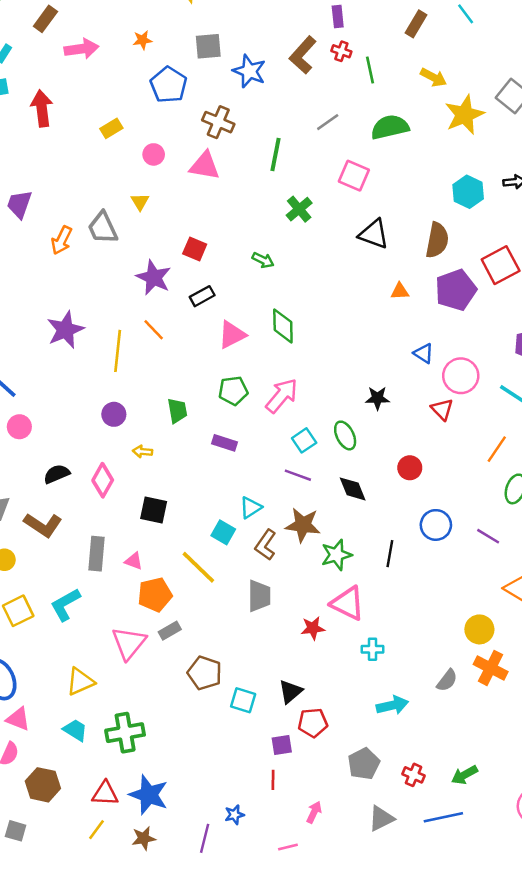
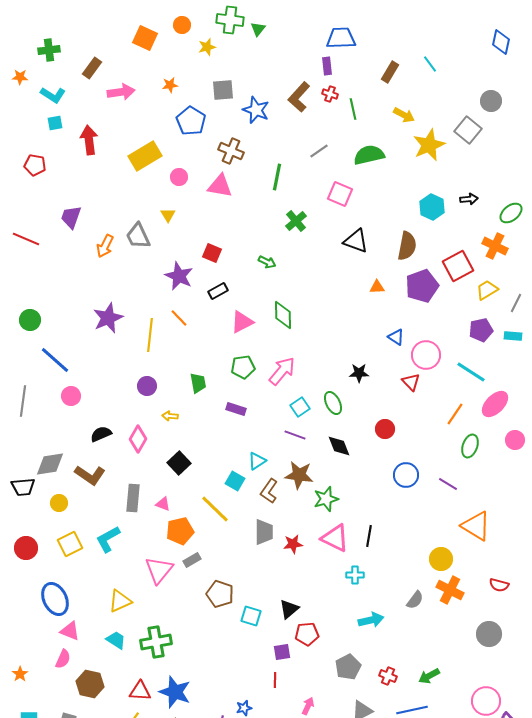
yellow rectangle: (111, 128) -> (145, 156), size x1.8
black square: (154, 510) -> (179, 463), turned 35
black line: (390, 554) -> (369, 536), moved
red star: (313, 628) -> (293, 544), moved

